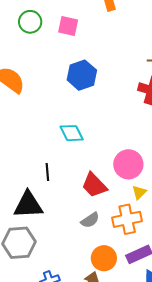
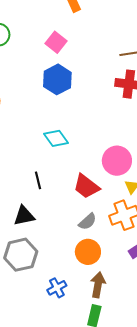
pink square: (68, 26) -> (56, 42), moved, turned 35
black triangle: (28, 205) -> (24, 216), size x0.7
orange circle: (104, 258) -> (88, 252), moved

